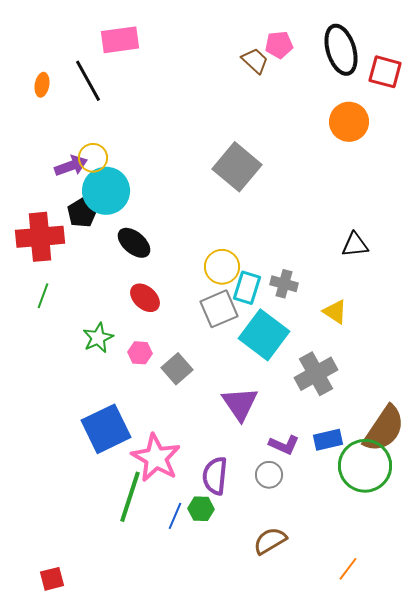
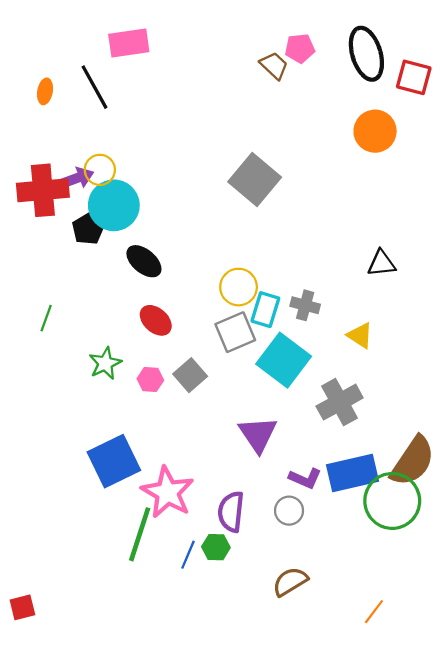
red cross: (40, 237) -> (43, 190), moved
gray square: (177, 369) -> (190, 375), moved
blue rectangle: (328, 440) -> (352, 473), size x1.6
red square: (52, 579) -> (22, 607), moved

